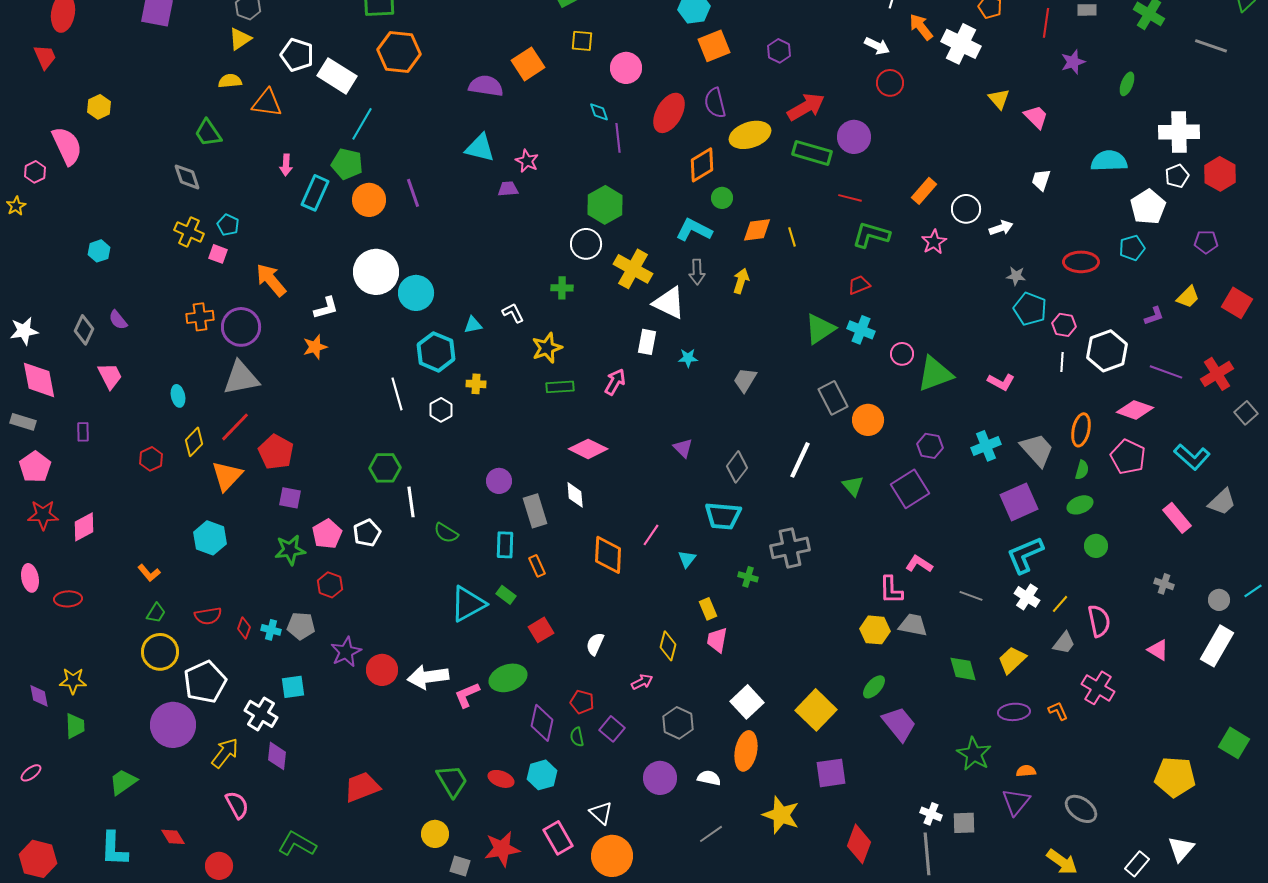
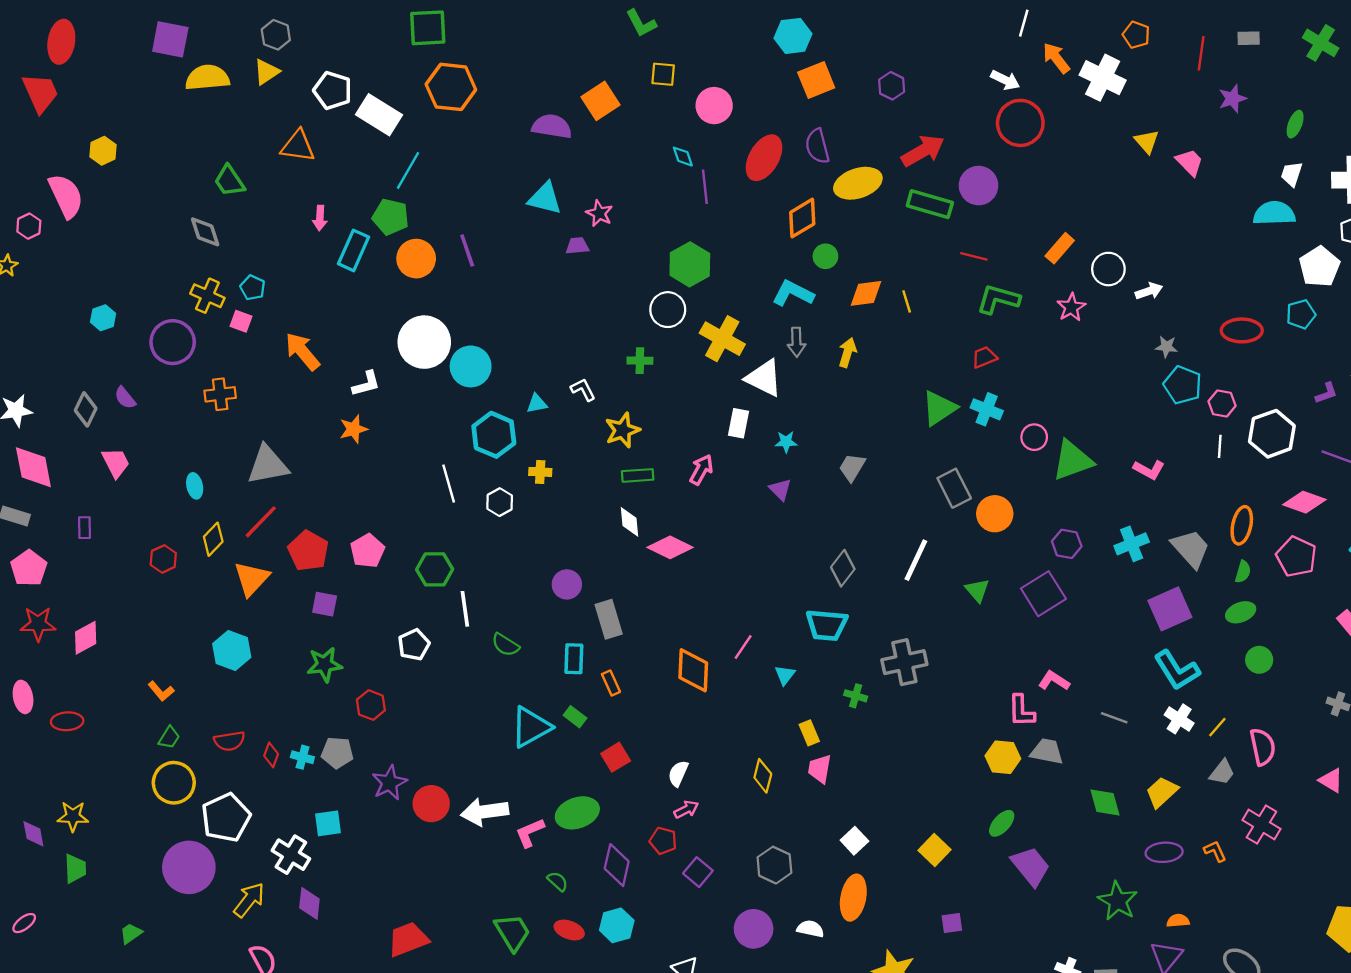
red trapezoid: (45, 57) -> (40, 93), size x1.4
yellow semicircle: (230, 81) -> (207, 78), moved, size x1.6
red circle: (890, 83) -> (1020, 123), size x1.5
white trapezoid: (1041, 180) -> (1292, 174), moved
purple circle: (241, 327) -> (173, 342), moved
purple triangle: (683, 448) -> (780, 489), moved
white diamond: (575, 495) -> (629, 522), moved
pink pentagon: (327, 534) -> (367, 551), moved
cyan L-shape: (1025, 555) -> (1177, 670), turned -99
pink arrow: (642, 682) -> (686, 809), moved
white square: (747, 702) -> (854, 841), size x0.7
yellow square: (816, 710) -> (934, 850), size x0.7
green semicircle: (577, 737) -> (558, 881), moved, turned 144
purple square: (831, 773) -> (952, 923), size x0.6
green trapezoid: (123, 782) -> (131, 933), size x0.7

